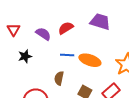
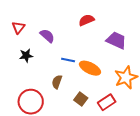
purple trapezoid: (100, 22) -> (116, 40), moved
red semicircle: (66, 28) -> (86, 20), moved

